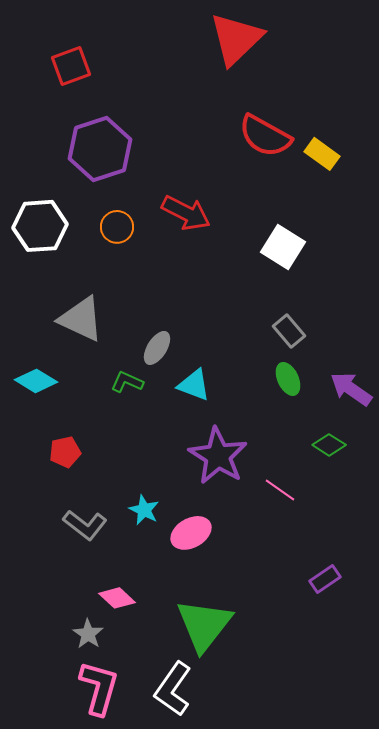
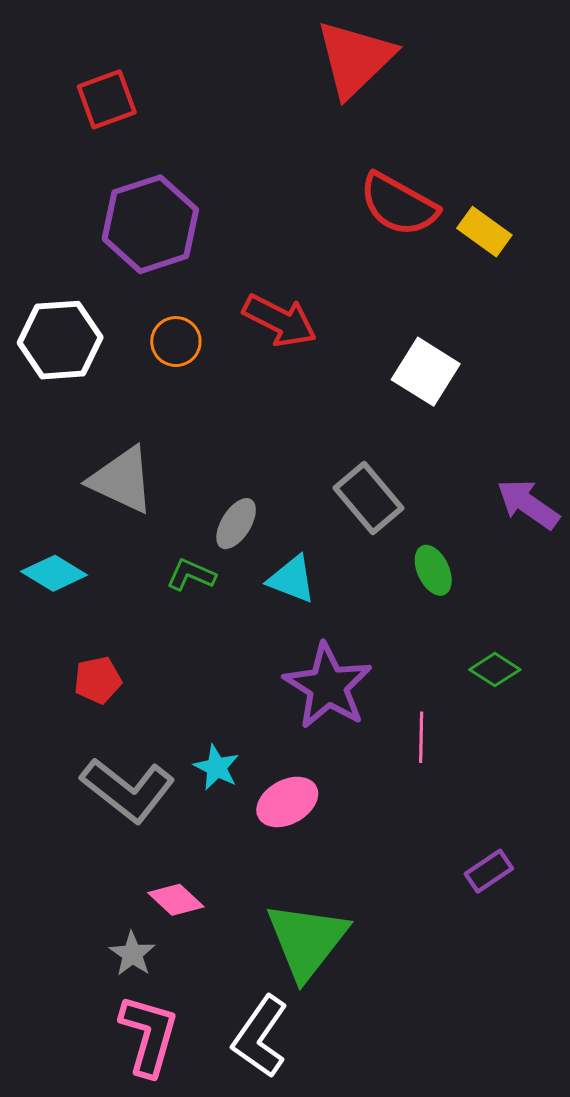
gray rectangle: (289, 331) -> (369, 498), moved, size x1.4
purple arrow: (351, 389) -> (528, 504), moved
pink line: (280, 490) -> (421, 737), turned 56
gray L-shape: (85, 525) -> (128, 790), size x1.4

